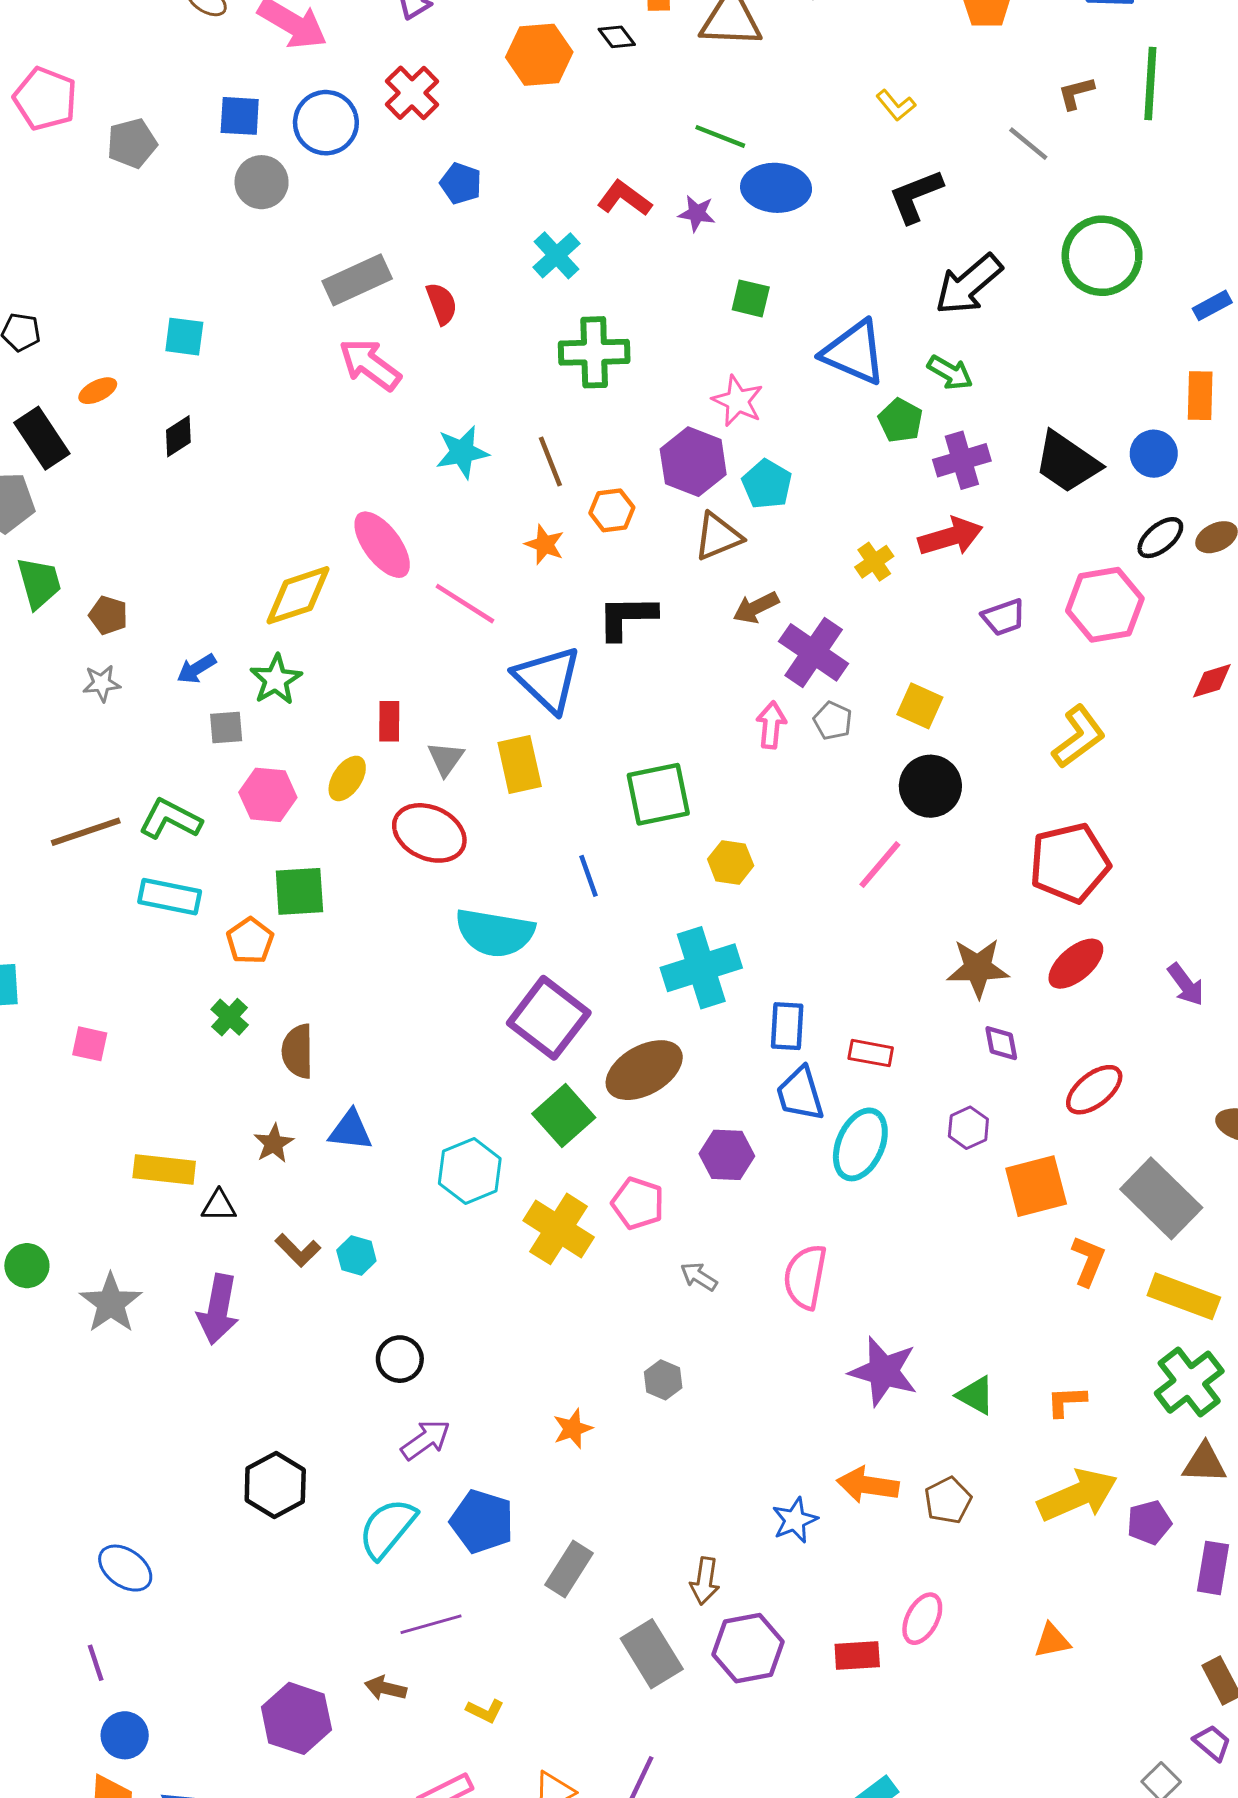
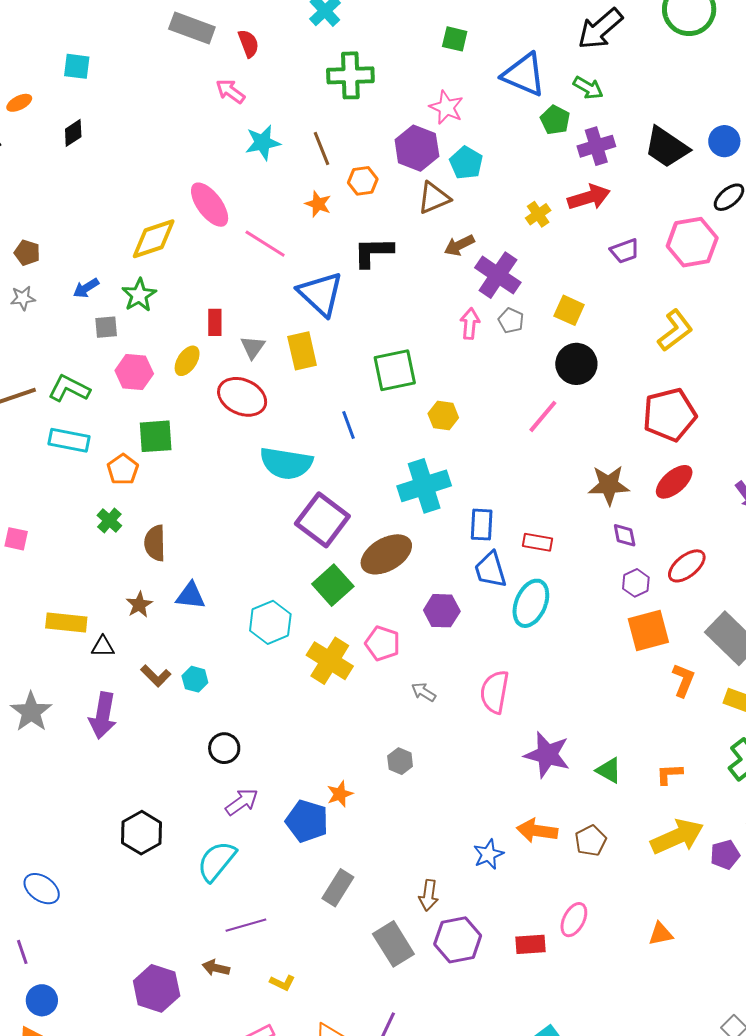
gray rectangle: (357, 280) -> (192, 28), turned 45
pink arrow: (370, 364) -> (230, 91), moved, size x0.7
purple hexagon: (968, 1128) -> (636, 583), moved
blue pentagon: (482, 1521) -> (307, 821), moved

